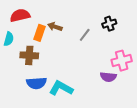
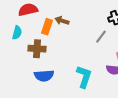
gray line: (85, 35) -> (101, 37), moved
cyan L-shape: (61, 88) -> (84, 77), moved, turned 80

